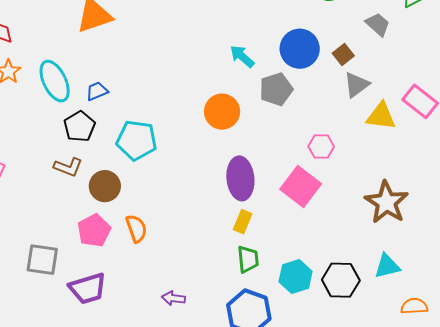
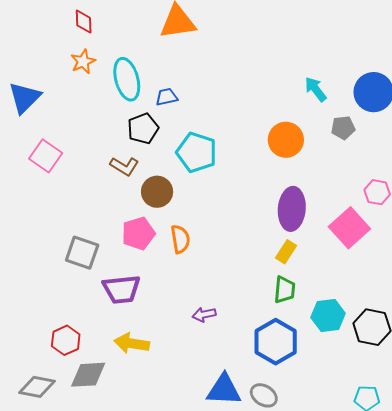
gray pentagon: (276, 89) -> (343, 128), size x0.7
purple arrow: (173, 298) -> (204, 314), turned -30

